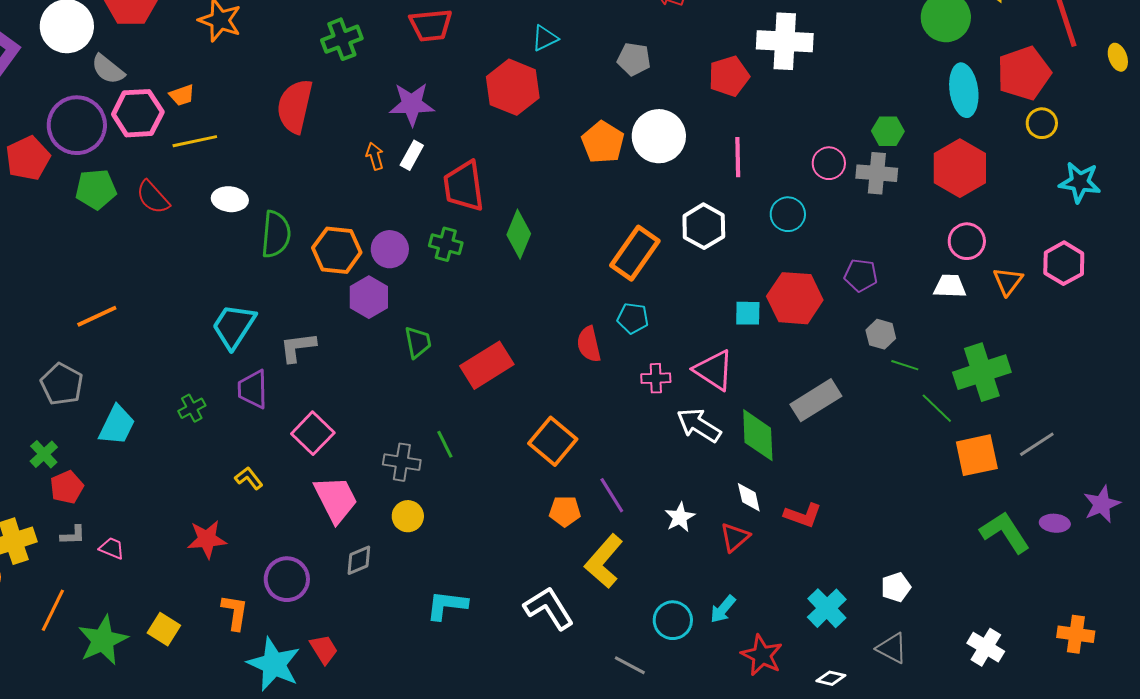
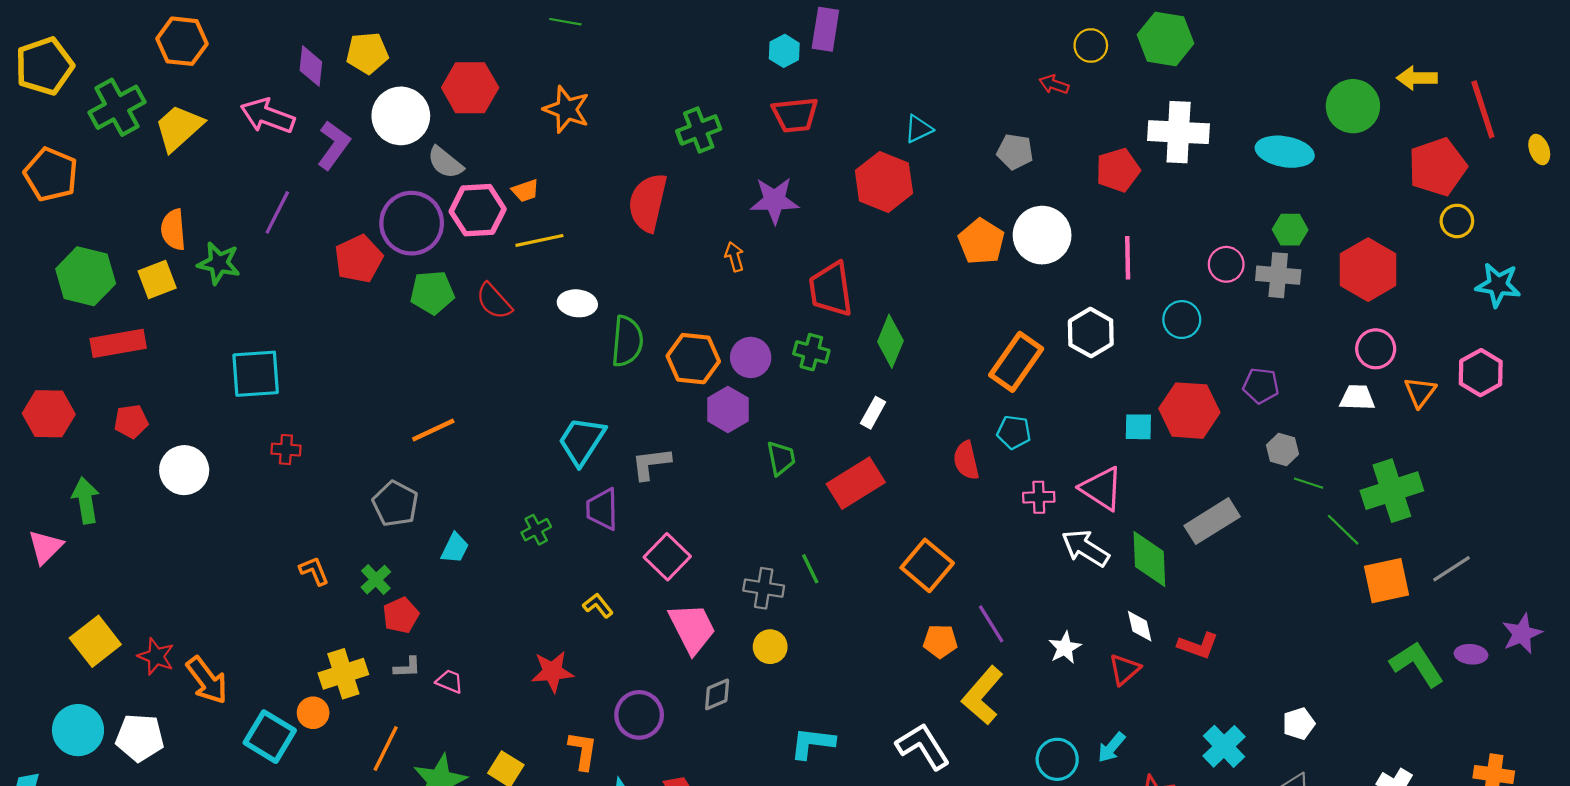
cyan ellipse: (964, 90) -> (1285, 152), moved, turned -72
white rectangle: (412, 155) -> (873, 413), moved
cyan trapezoid: (117, 425) -> (455, 548), size x0.7

